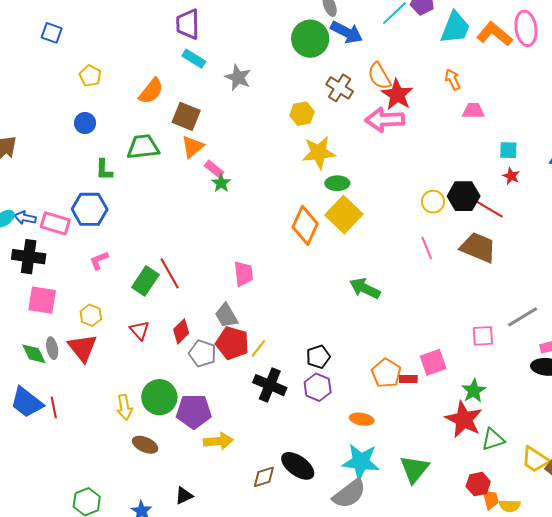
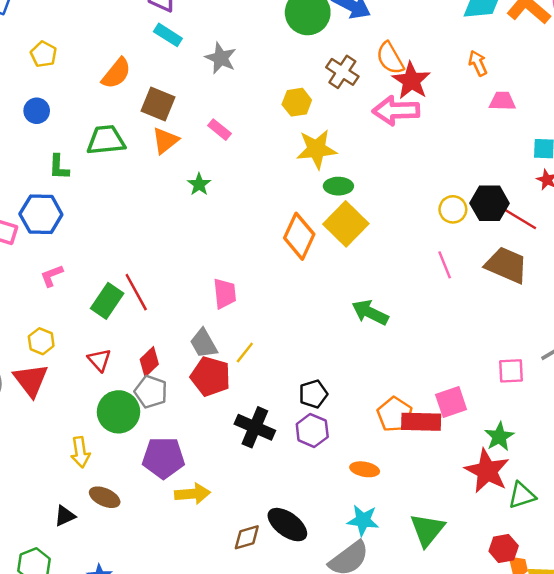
pink rectangle: (214, 169) -> (219, 130), moved
yellow line: (258, 348) -> (245, 352), moved
gray pentagon: (203, 353) -> (151, 392), moved
red rectangle: (408, 379) -> (421, 422), size x1.8
green circle: (159, 397) -> (119, 412), moved
cyan star: (361, 462) -> (363, 520), size x0.7
black triangle: (184, 496) -> (65, 516), moved

